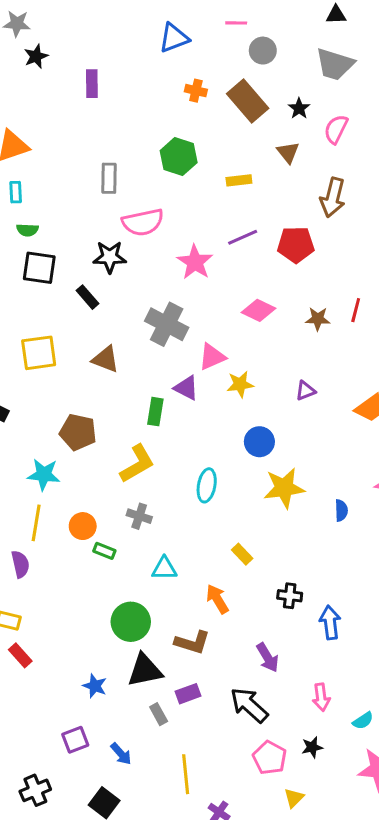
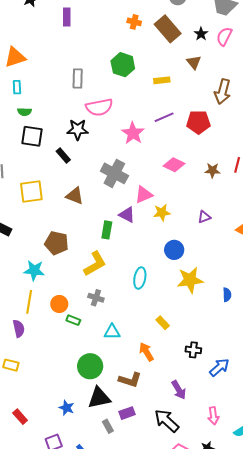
pink semicircle: (336, 129) -> (224, 36), moved
blue arrow: (330, 622) -> (219, 367), turned 55
red rectangle: (20, 655) -> (20, 417), moved

